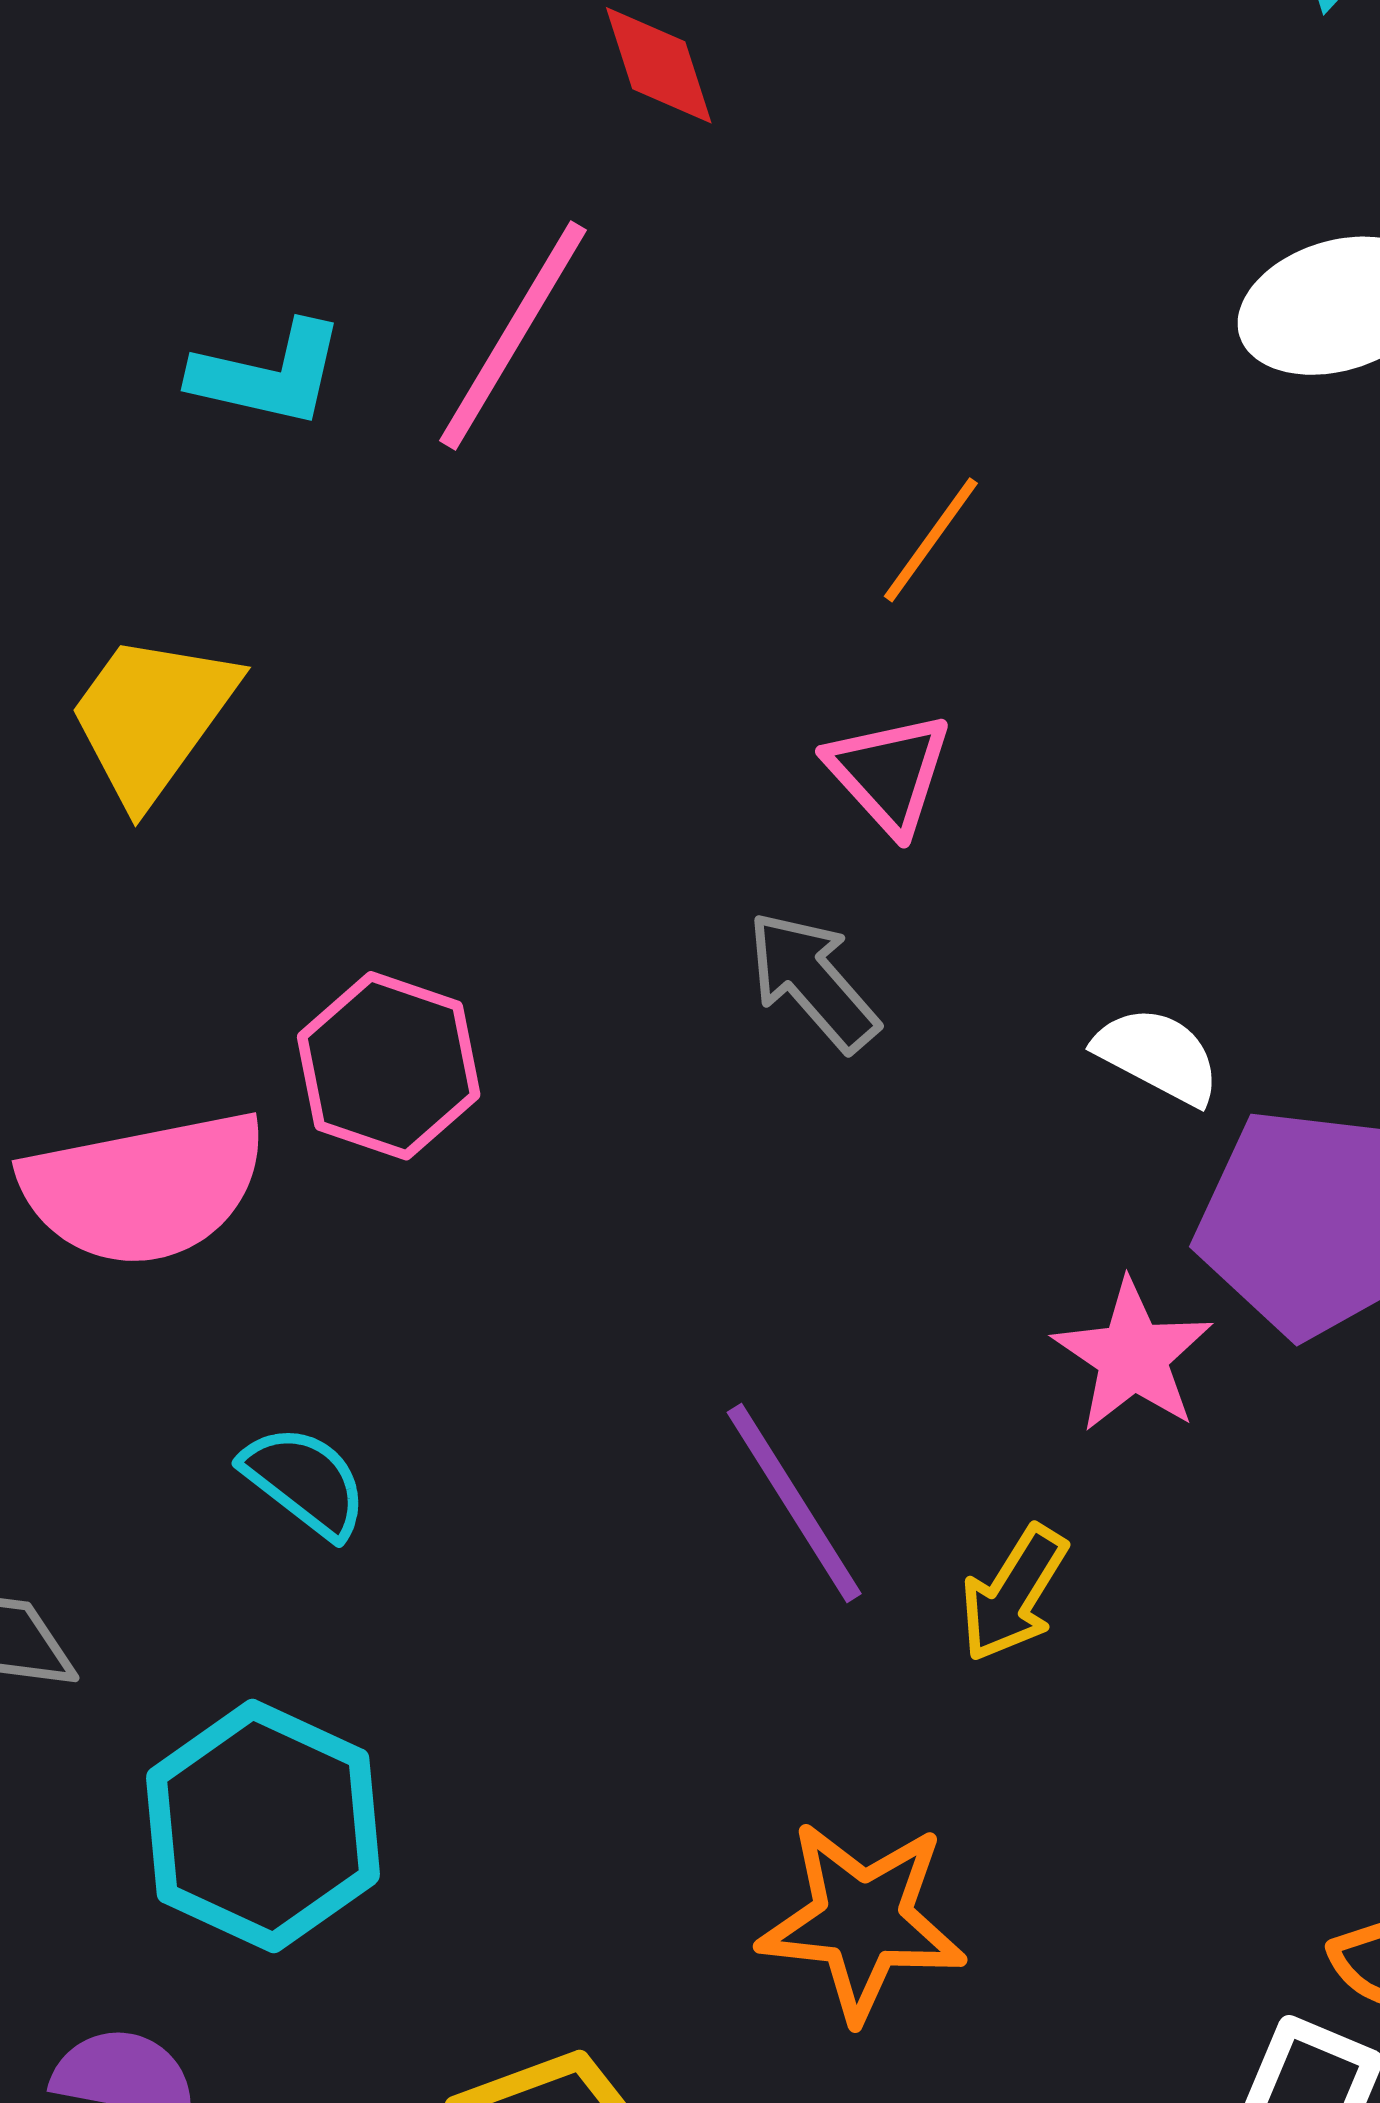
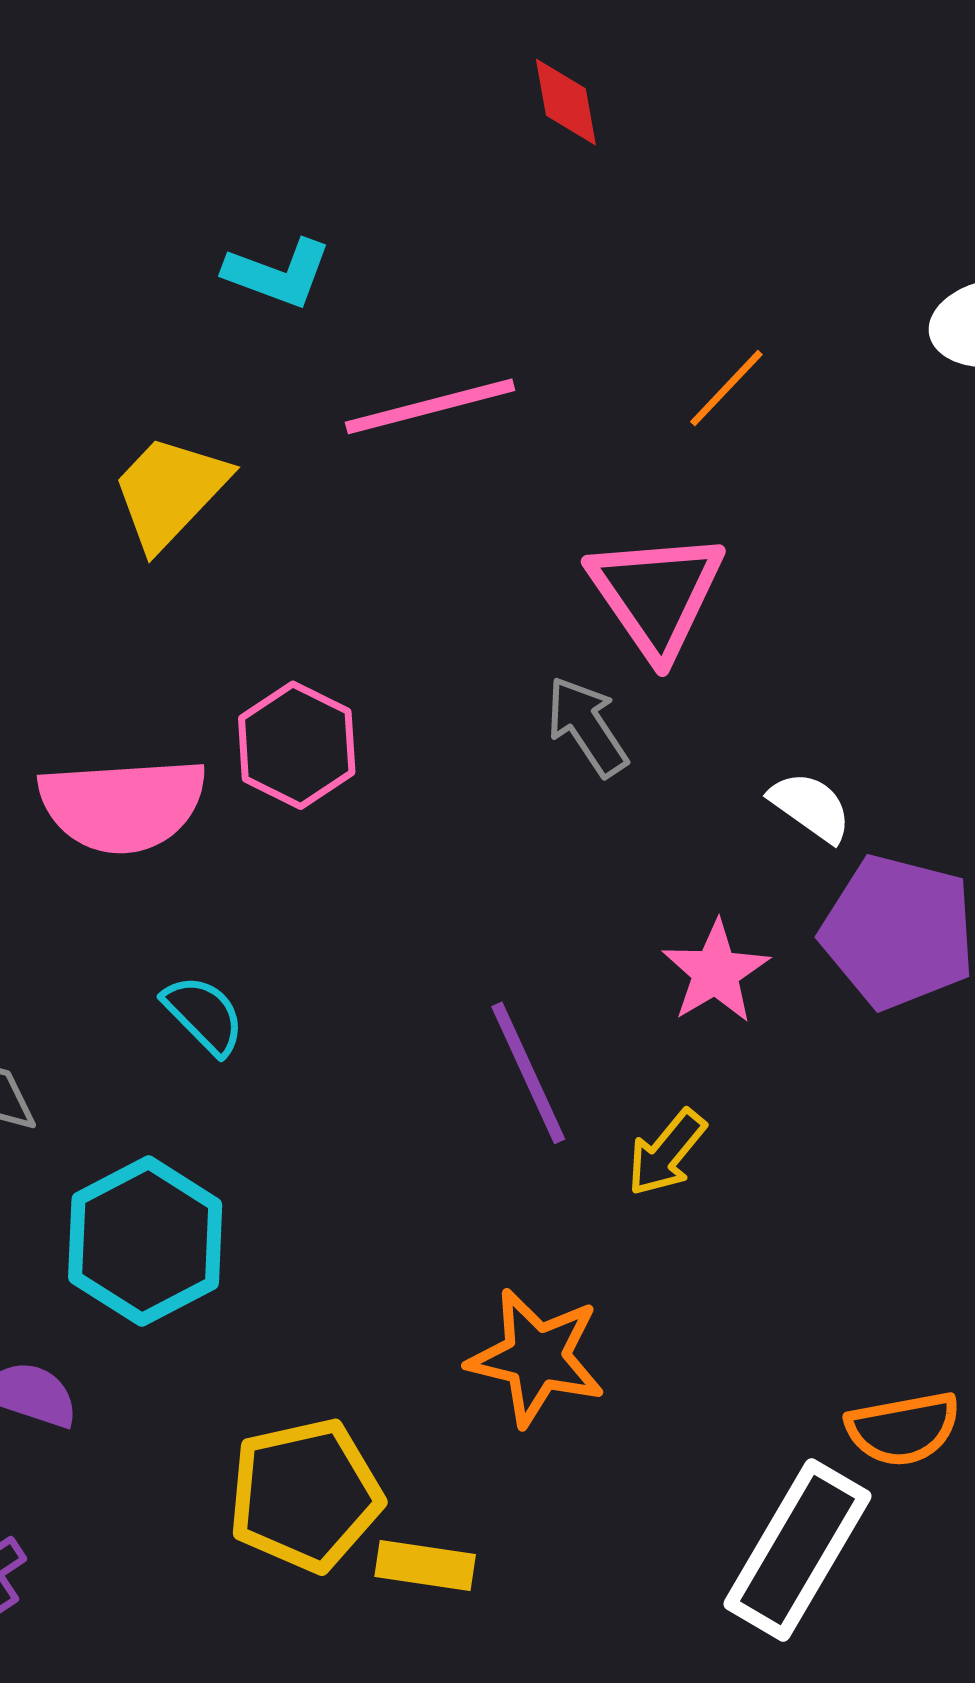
pink line: (513, 335) -> (430, 406), moved, turned 37
orange line: (931, 540) -> (726, 388), moved
pink triangle: (889, 773) -> (656, 594), size x1.6
pink star: (1133, 1356) -> (716, 972), moved

